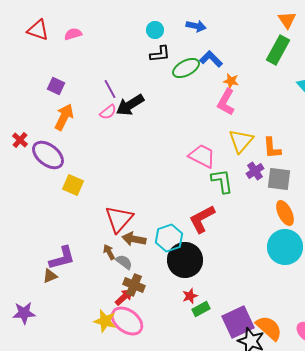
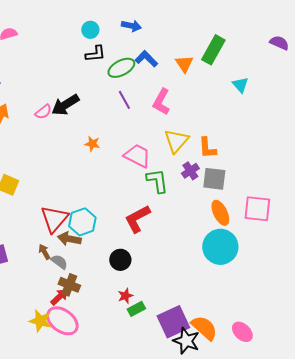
orange triangle: (287, 20) -> (184, 64), moved
orange star: (231, 81) -> (92, 144), moved
purple line: (110, 89) -> (124, 100), moved
cyan hexagon: (169, 238) -> (82, 222), moved
black circle: (185, 260) -> (120, 260), size x0.6

